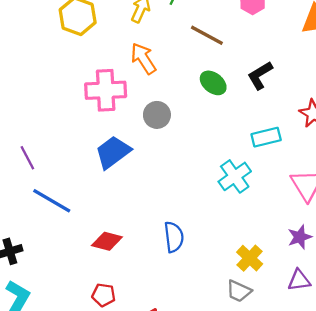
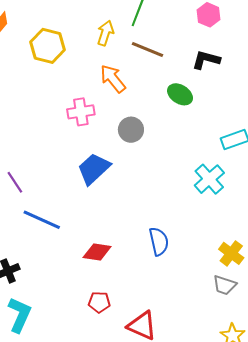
brown line: (207, 35) -> (147, 49), moved
black L-shape: (260, 75) -> (206, 60), moved, turned 52
pink cross: (106, 90) -> (81, 112), size x0.7

